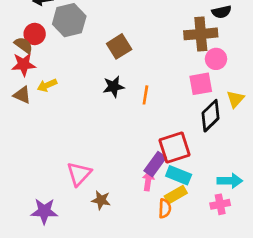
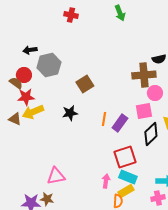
red star: (24, 64) -> (26, 97), moved
yellow arrow: (47, 85) -> (33, 112), size x1.5
black star: (114, 87) -> (70, 113), moved
purple rectangle: (155, 164) -> (120, 123), moved
pink triangle: (79, 174) -> (56, 176), turned 36
brown star: (101, 200) -> (47, 199), moved

